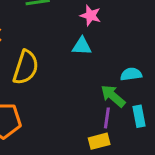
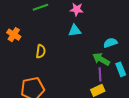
yellow semicircle: (26, 67) -> (41, 51), size x0.6

